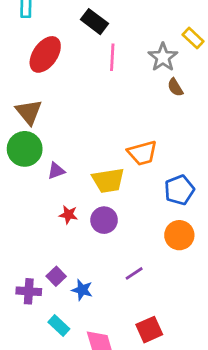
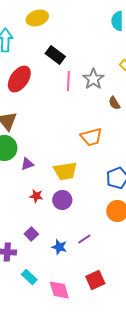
gray star: (163, 57) -> (93, 79), moved
orange trapezoid: (142, 153) -> (91, 137), moved
purple square: (56, 276) -> (31, 234), moved
blue star: (82, 290) -> (59, 247), moved

